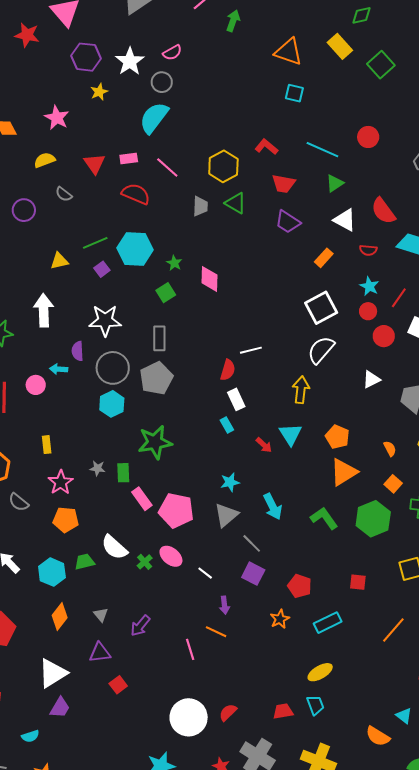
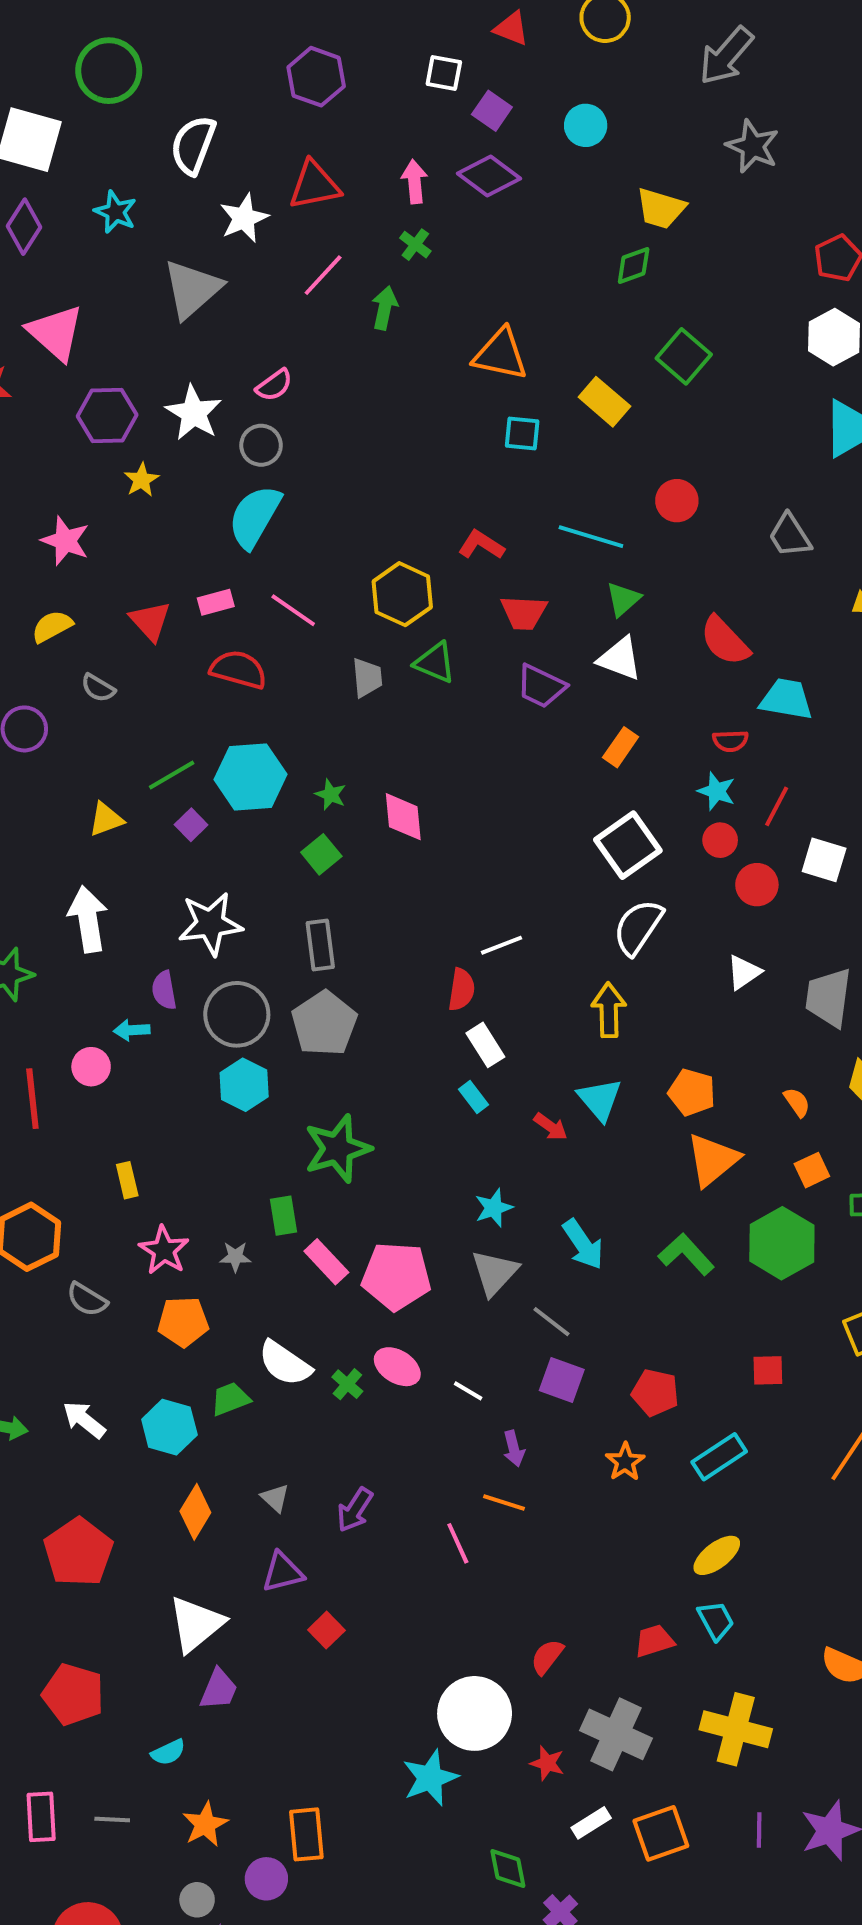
yellow rectangle: (340, 46) -> (604, 402), moved
white triangle: (345, 220) -> (620, 659), moved
red semicircle: (368, 250) -> (730, 741), moved
gray star: (97, 468) -> (235, 1257), moved
orange square: (393, 484) -> (812, 1170), turned 30
white circle: (189, 717) -> (475, 1713), moved

